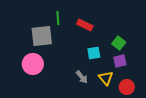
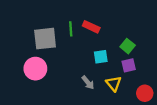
green line: (58, 18) -> (71, 29), moved
red circle: (127, 87) -> (145, 93), moved

